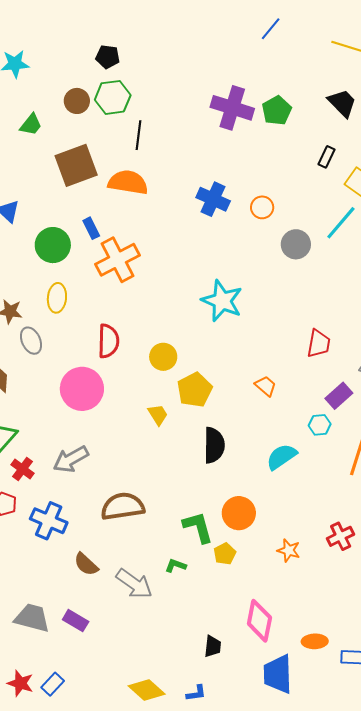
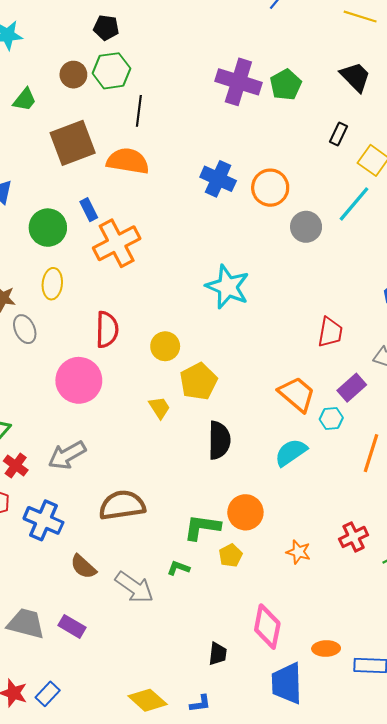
orange circle: (262, 207) -> (270, 188), size x1.5
orange trapezoid: (266, 386) -> (297, 394), moved, size x1.6
green L-shape: (198, 527) -> (202, 527), turned -66

